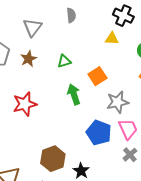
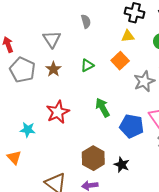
orange square: (97, 76) -> (120, 61), moved
green arrow: (74, 94) -> (103, 108), moved
gray star: (118, 102) -> (144, 81), moved

